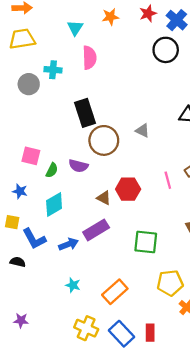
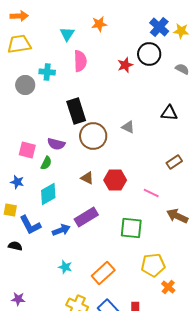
red star: (148, 13) -> (125, 65), moved
purple semicircle: (78, 166) -> (56, 144), moved
pink line: (168, 180) -> (151, 193), moved, turned -49
brown triangle: (104, 198) -> (87, 178), moved

